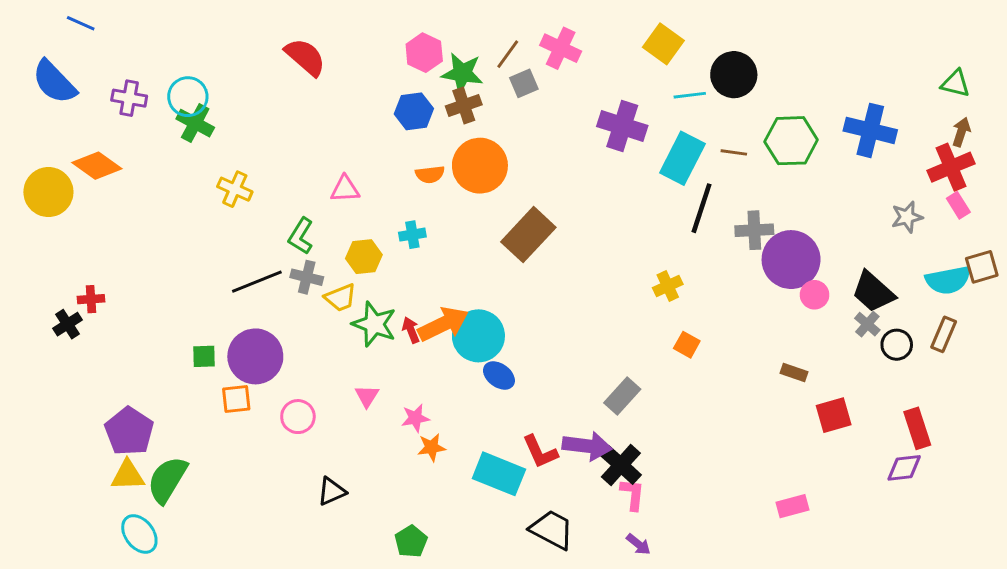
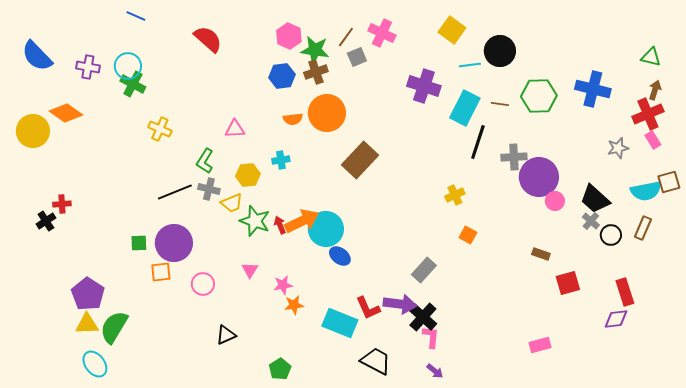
blue line: (81, 23) -> (136, 16), moved

